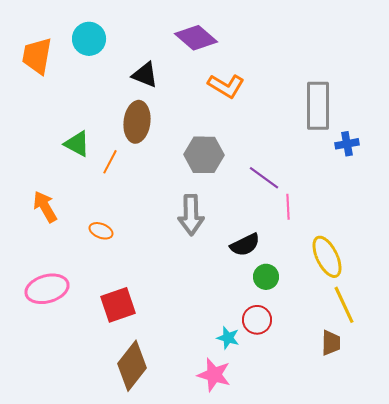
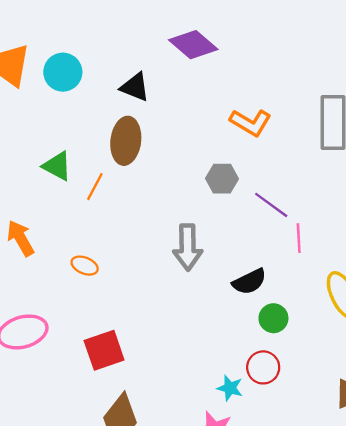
cyan circle: (89, 39) -> (63, 72), moved
orange L-shape: (226, 86) -> (251, 122), moved
gray hexagon: (204, 155) -> (222, 179), moved, size x0.7

